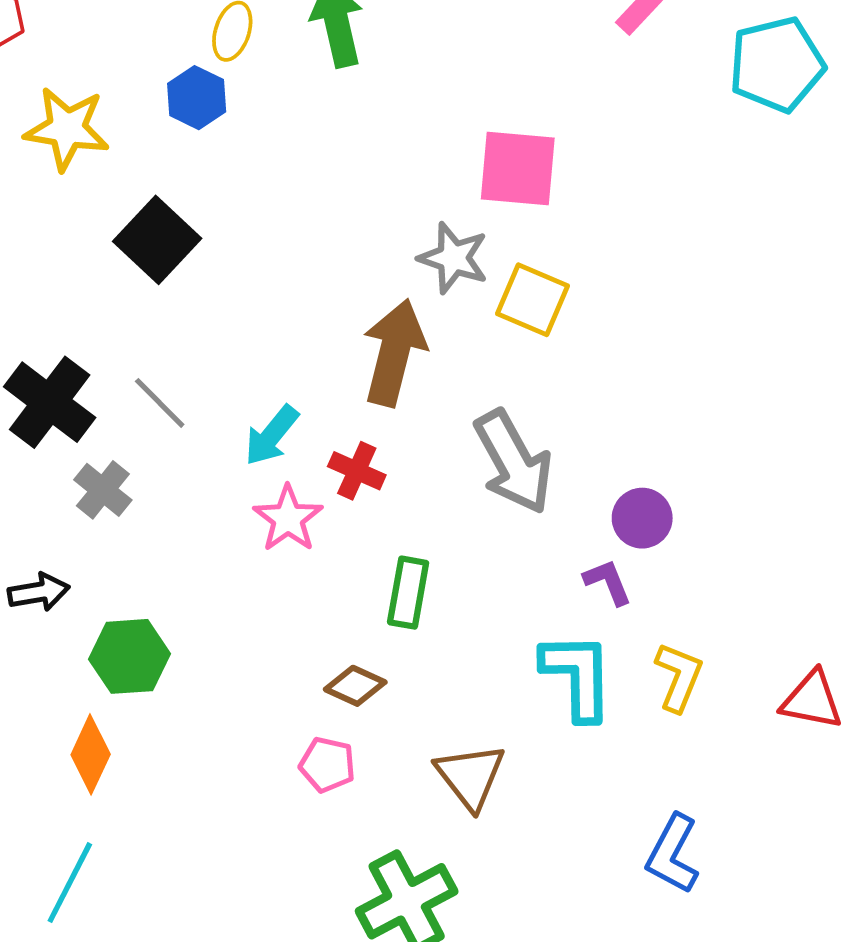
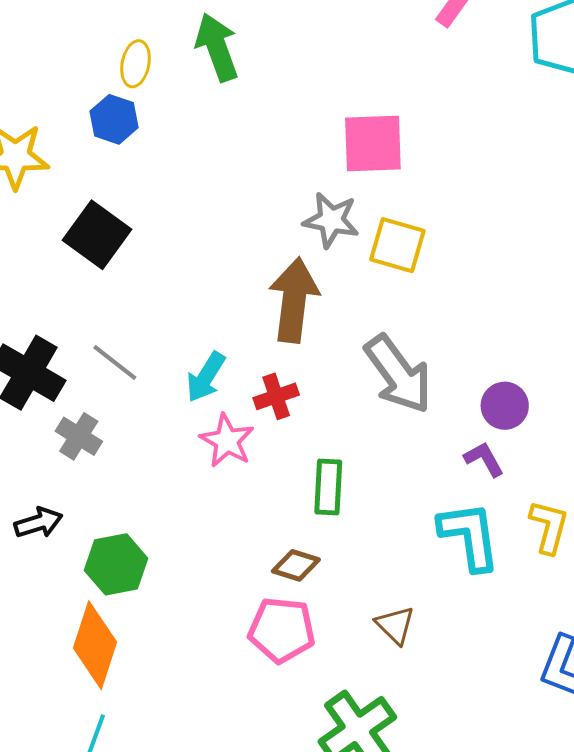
red cross: (357, 471) -> (276, 396), turned -36
orange diamond: (91, 754) -> (95, 645), size x1.4
pink pentagon: (327, 765) -> (282, 630), size x1.5
brown triangle: (470, 776) -> (395, 625), size x0.7

